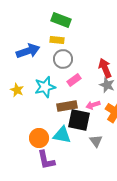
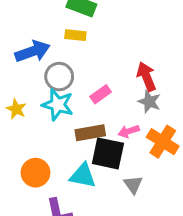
gray circle: (63, 59) -> (59, 77), moved
cyan star: (45, 87) -> (58, 105), turned 30
orange circle: (39, 138) -> (35, 173), moved

